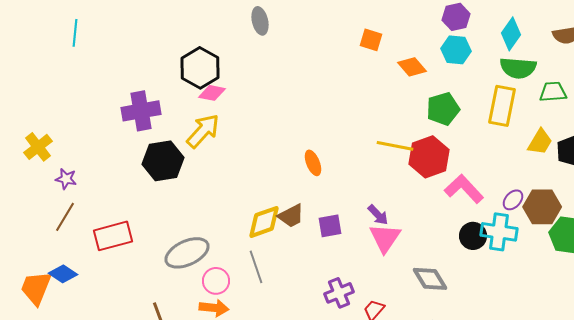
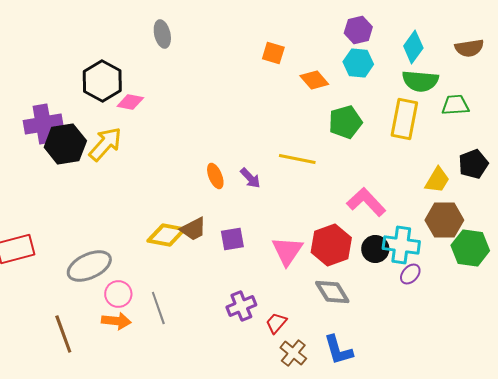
pink diamond: (212, 93) -> (130, 102), moved
yellow trapezoid: (540, 142) -> (437, 180), moved
red hexagon: (429, 157) -> (331, 245), moved
black hexagon: (163, 161) -> (65, 144), moved
purple ellipse: (513, 200) -> (410, 274), moved
purple arrow: (378, 215) -> (250, 178), moved
yellow diamond: (264, 222) -> (166, 235), turned 30
gray line: (256, 267) -> (158, 308), moved

